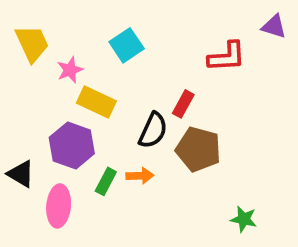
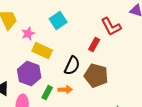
red L-shape: (227, 57) -> (111, 27), turned 65
red rectangle: (183, 104) -> (94, 45), moved

